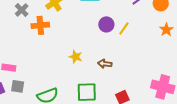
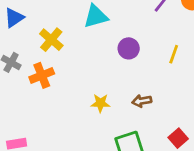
yellow line: (124, 28) -> (174, 54), moved

